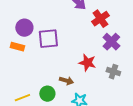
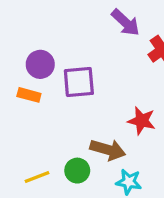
brown arrow: (66, 81) -> (108, 150), size x1.5

